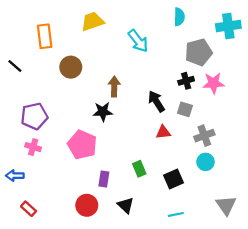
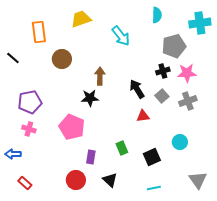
gray square: (185, 109) -> (162, 96), turned 32
gray cross: (204, 136) -> (188, 101), moved

